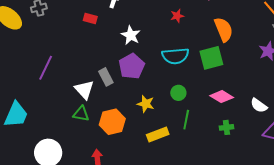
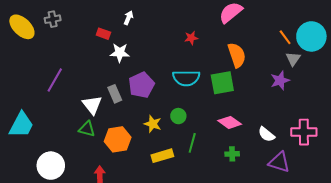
white star: (131, 35) -> (120, 53), moved, turned -30
green circle: (178, 93) -> (178, 116), moved

